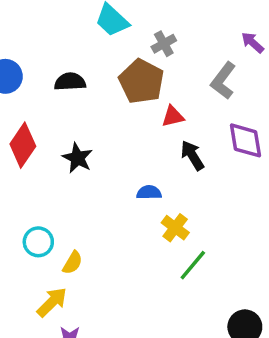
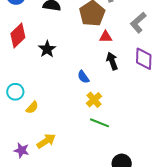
blue semicircle: (149, 193) -> (83, 77), turned -136
green line: (193, 265) -> (100, 123), turned 60
yellow arrow: (52, 302) -> (46, 141), moved

